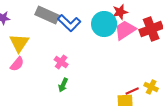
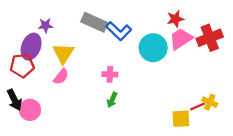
cyan circle: (104, 24) -> (153, 48), moved
pink cross: (61, 62) -> (110, 74), turned -32
red line: (132, 91) -> (198, 107), moved

